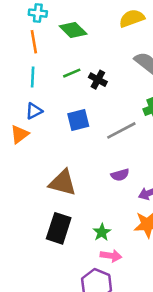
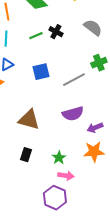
black cross: (98, 80) -> (56, 32), moved
purple semicircle: (120, 175) -> (73, 114), size x1.5
black rectangle: (59, 228) -> (26, 155), size x0.6

